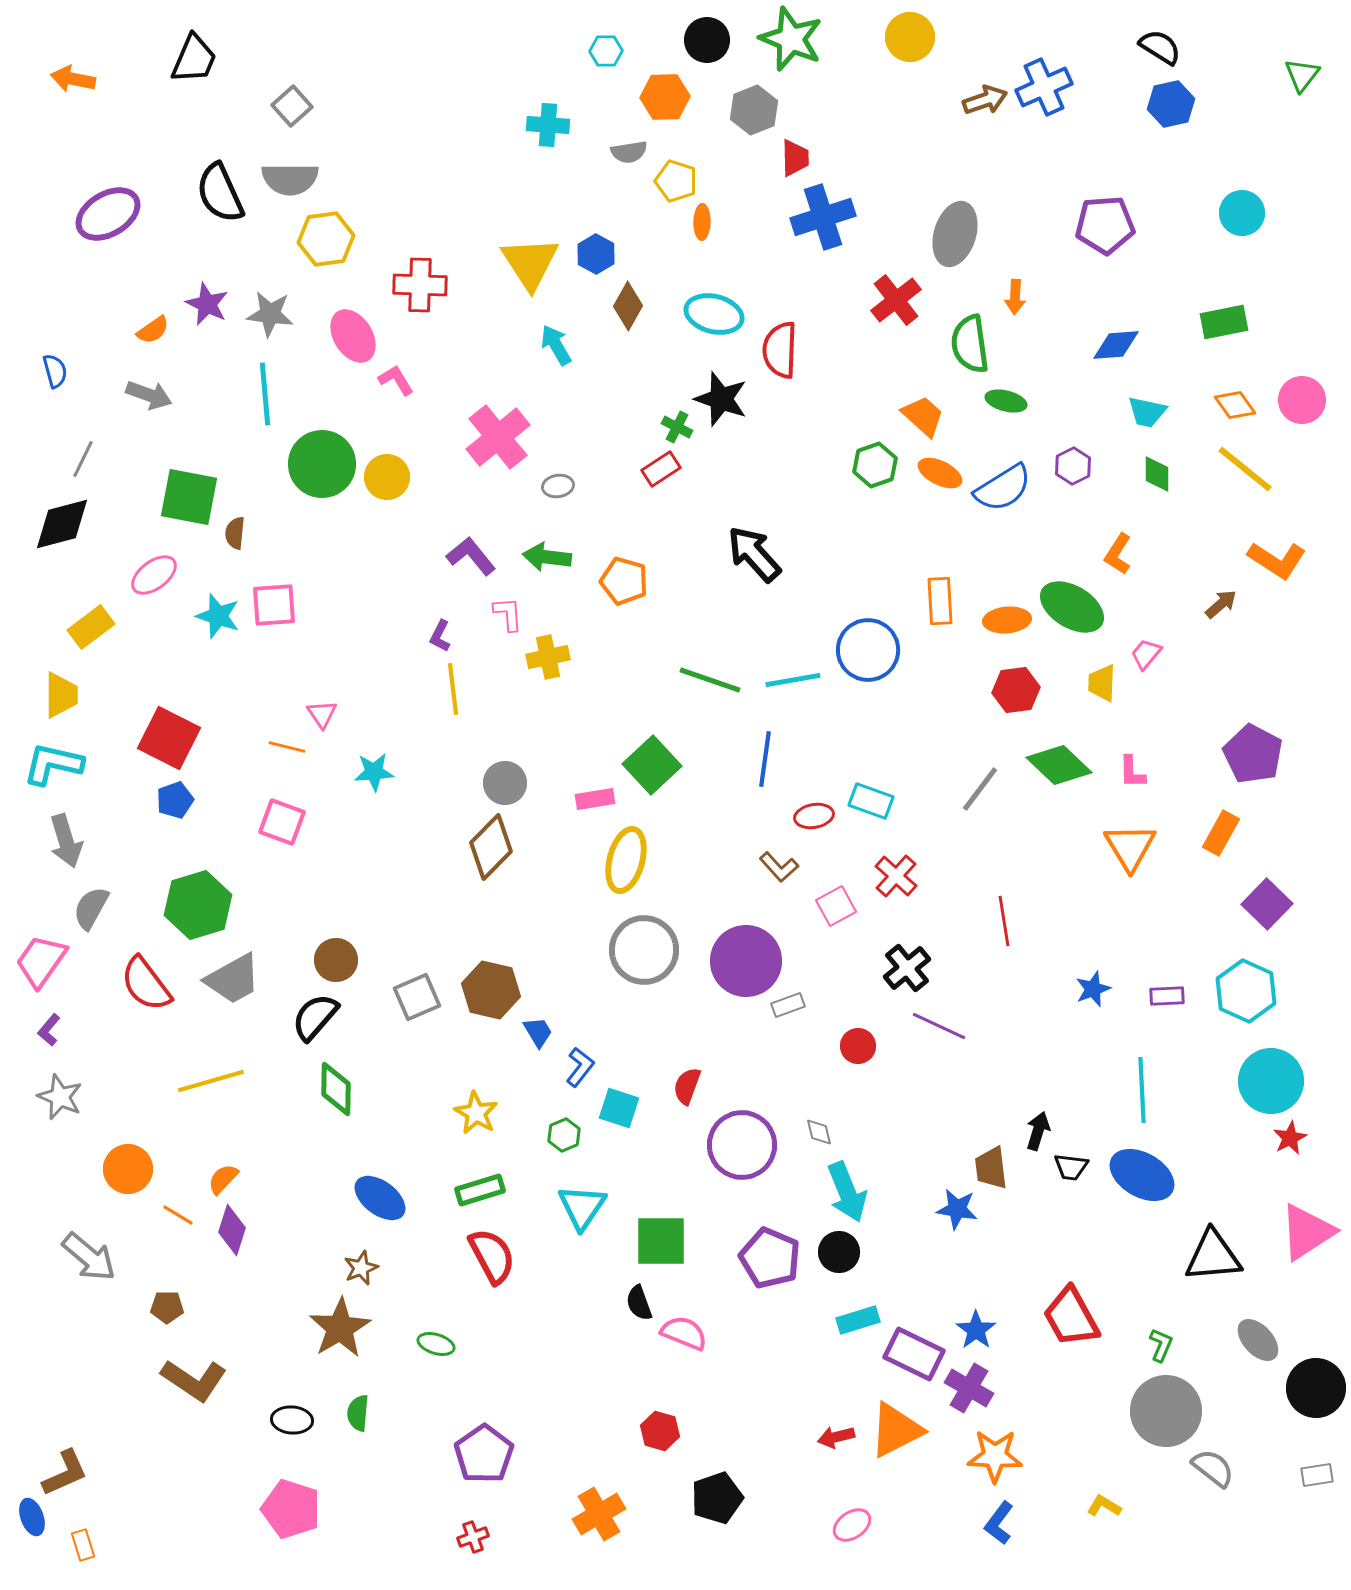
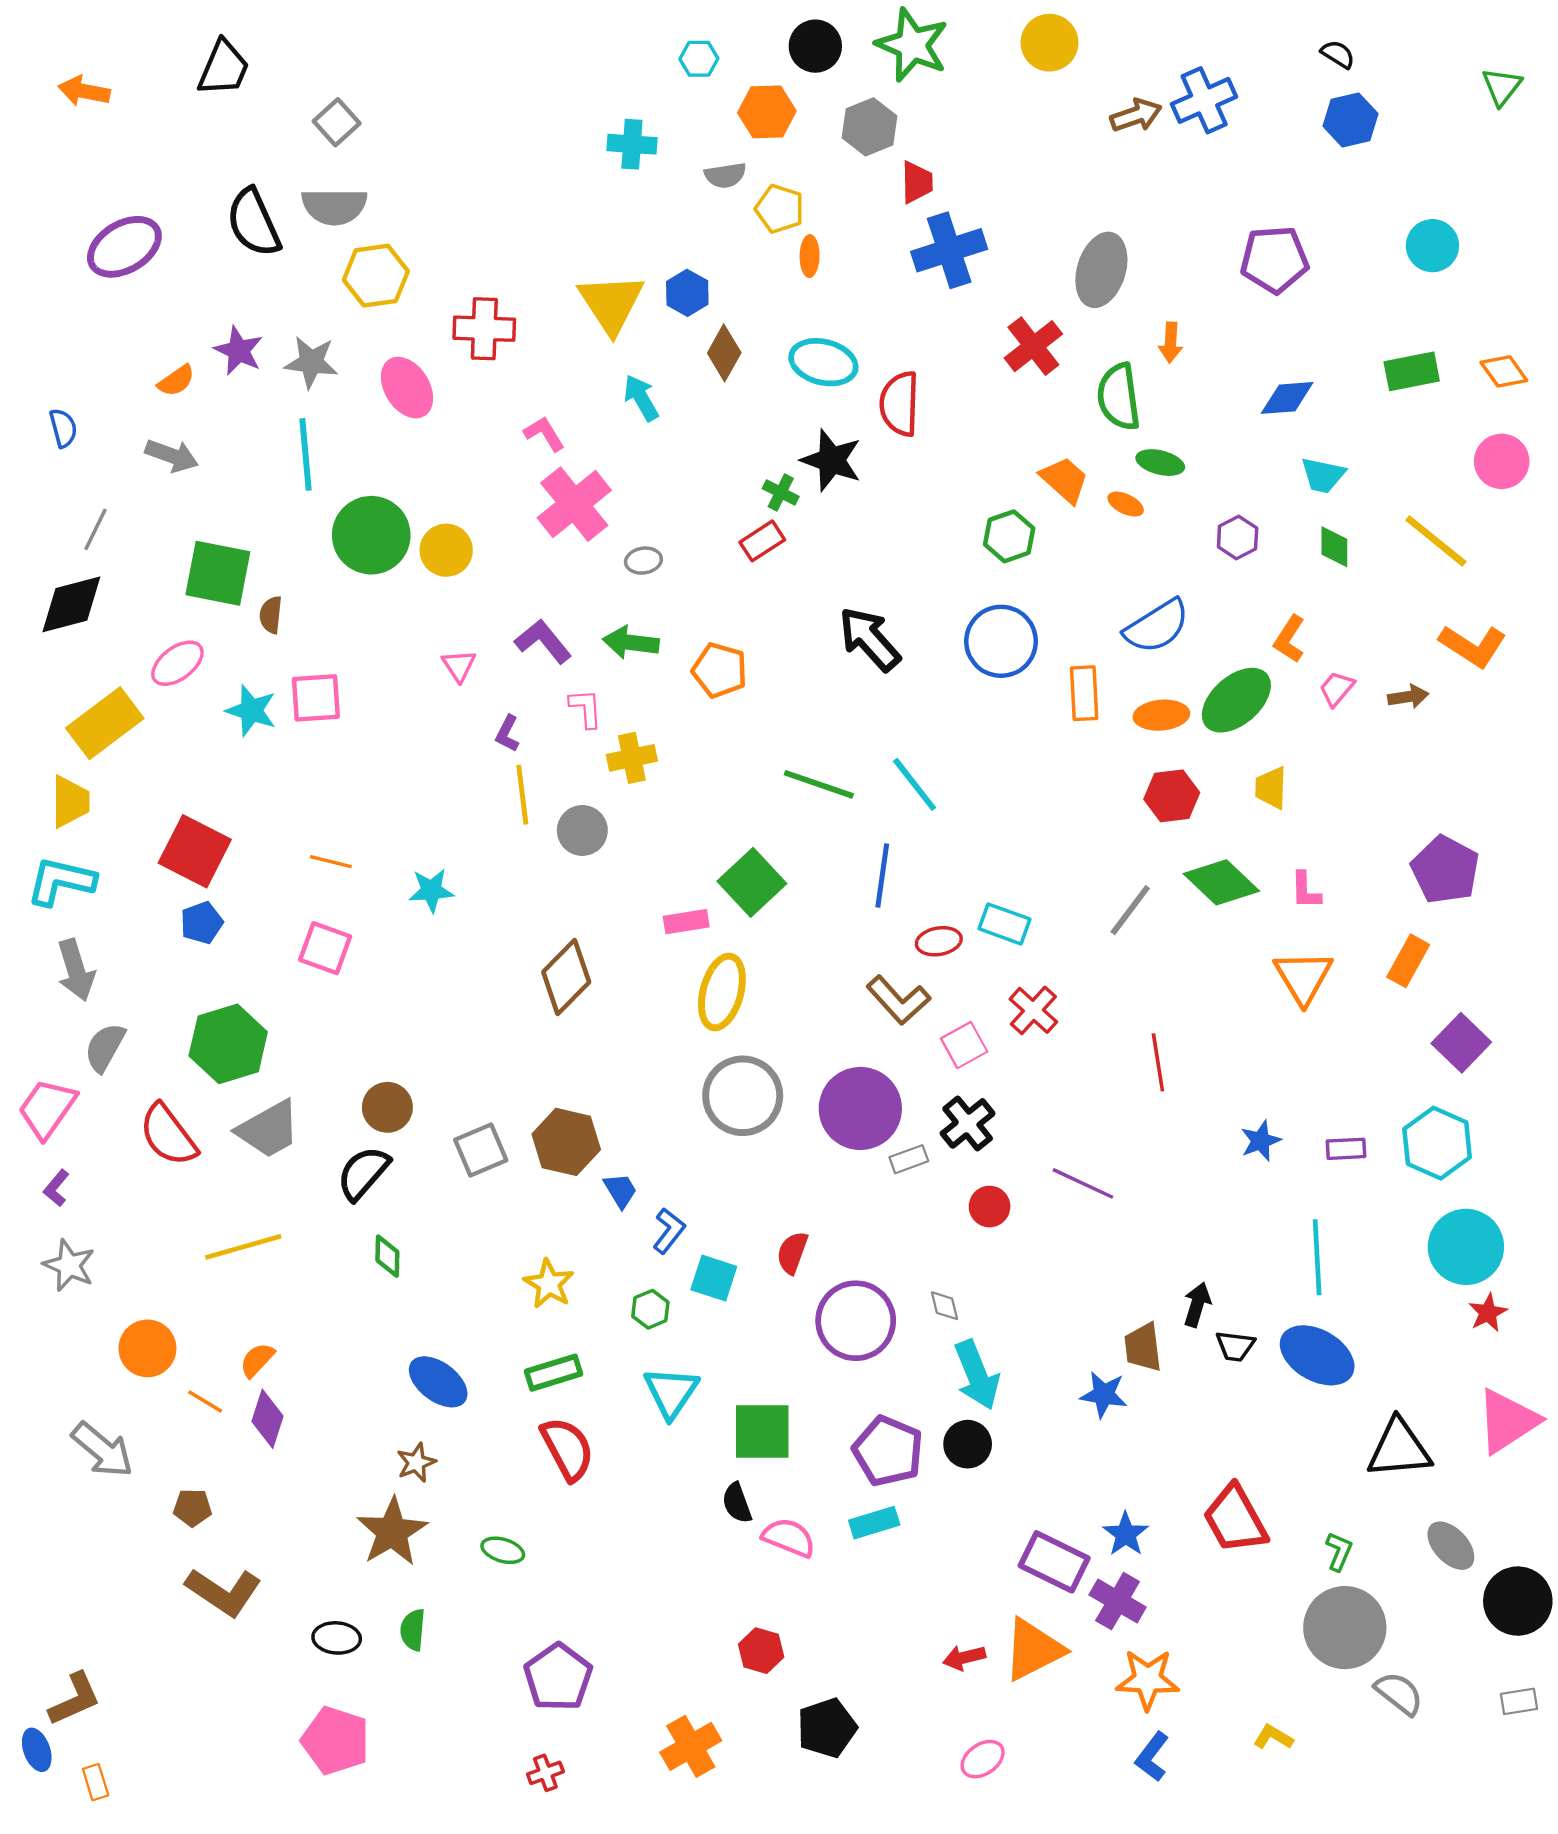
black semicircle: (1160, 47) -> (1338, 54), size x0.7
pink L-shape: (396, 380) -> (544, 434), moved
orange diamond: (1235, 405) -> (1504, 371), moved
orange ellipse: (940, 473) -> (1126, 504), moved, size x0.7
blue semicircle: (1003, 488) -> (1157, 626), moved
brown arrow: (1221, 604) -> (1408, 697), turned 32
green ellipse: (1072, 607) -> (1236, 700), turned -72
yellow rectangle: (91, 627) -> (105, 723), size x1.4
blue circle: (868, 650) -> (1001, 641), moved
pink trapezoid: (1146, 654) -> (1337, 689), moved
cyan line: (793, 680) -> (915, 784), turned 62
pink triangle: (322, 714) -> (459, 666), moved
gray circle: (505, 783) -> (582, 830), moved
brown L-shape: (779, 867) -> (898, 1000), size x1.4
black cross: (907, 968) -> (968, 1123), moved
green diamond: (336, 1089) -> (387, 1256), size x0.7
cyan rectangle: (858, 1320) -> (874, 1523), moved

